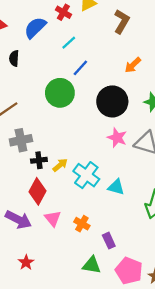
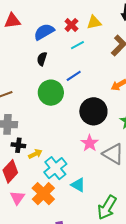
cyan line: (69, 43) -> (77, 45), moved
black semicircle: (14, 58) -> (42, 59), moved
orange cross: (82, 224) -> (43, 194), moved, size x1.6

